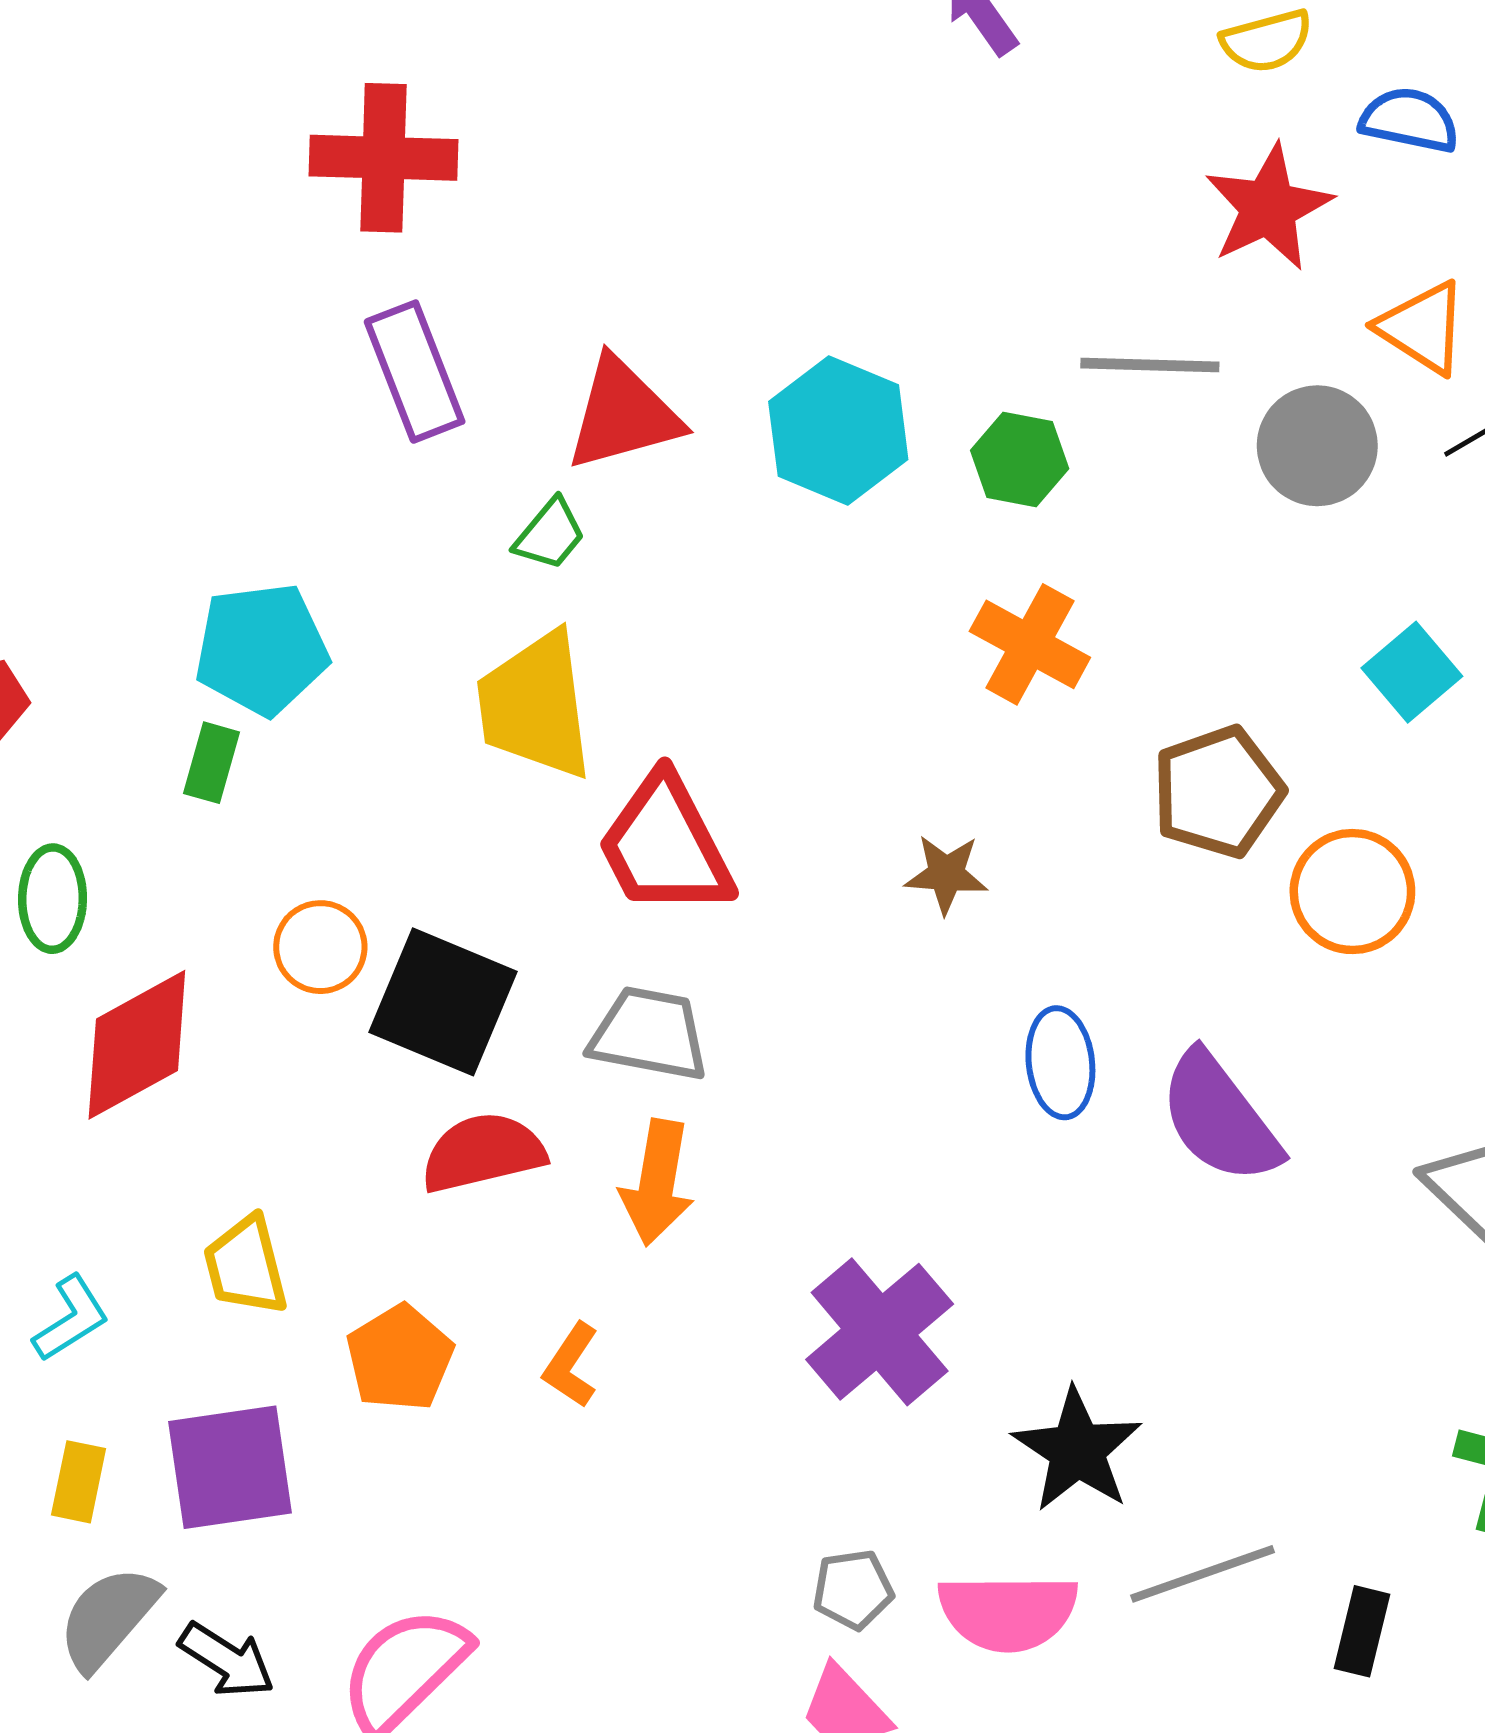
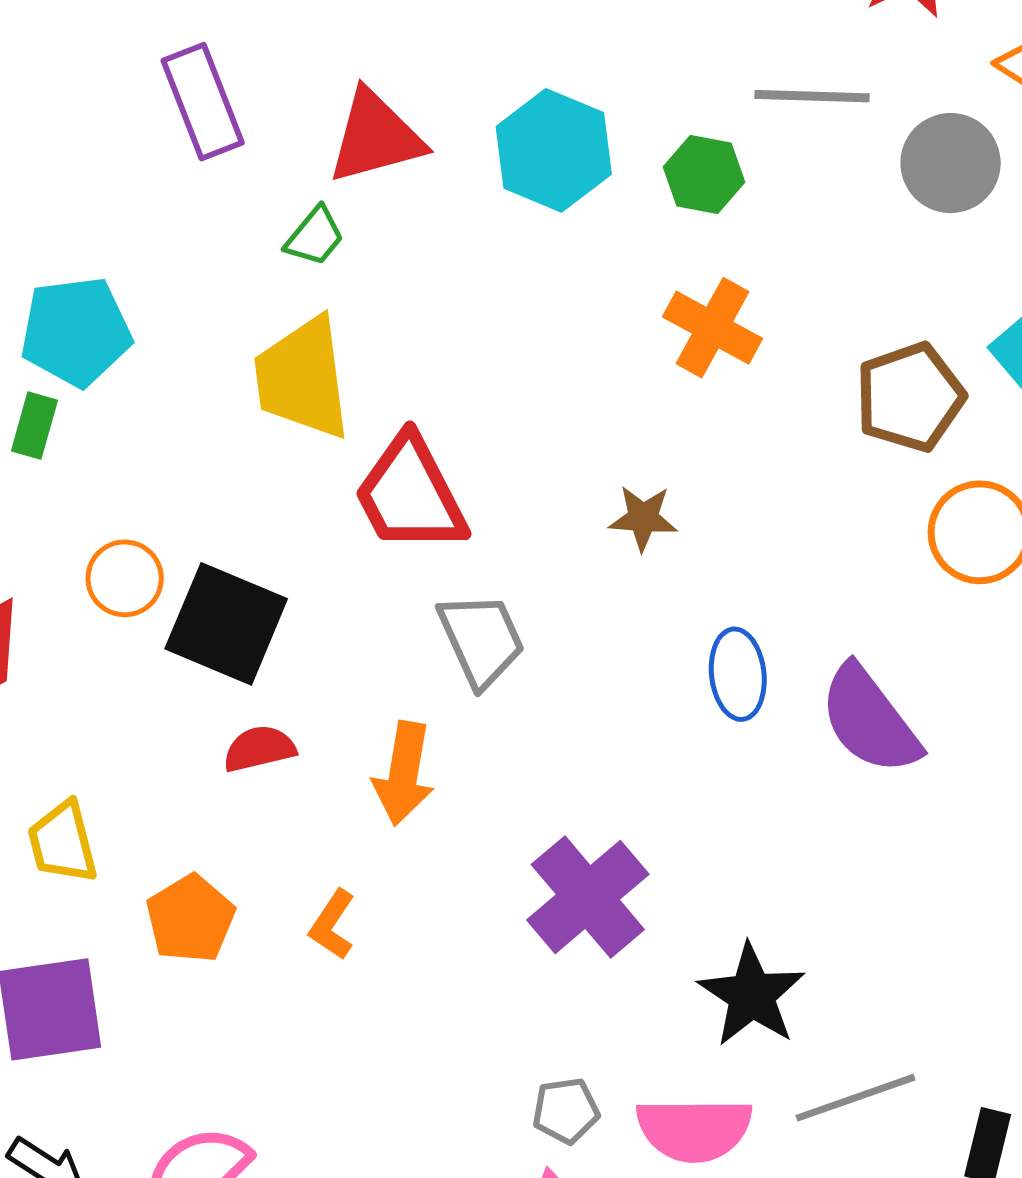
brown pentagon: (1218, 792) -> (910, 397), moved
gray trapezoid: (649, 1034) -> (481, 640), moved, turned 55
red semicircle: (483, 1153) -> (259, 749), size x0.7

